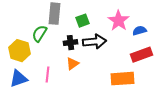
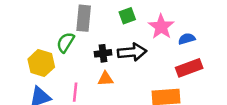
green square: (82, 21) -> (127, 16), moved
orange triangle: (72, 64) -> (105, 79), turned 32

